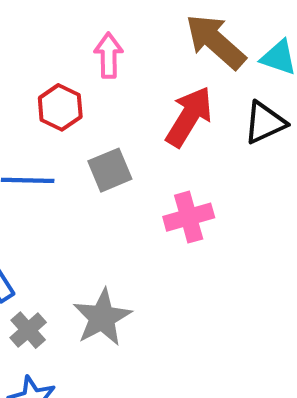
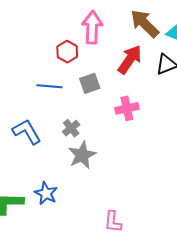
pink arrow: (109, 55) -> (92, 27), size x1.5
gray cross: (28, 330) -> (71, 128), moved

